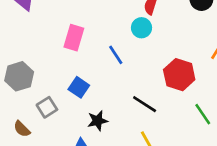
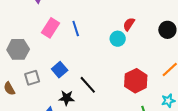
pink rectangle: (74, 38) -> (51, 28), moved
blue line: (116, 55) -> (76, 29), moved
black line: (145, 104) -> (88, 85), moved

